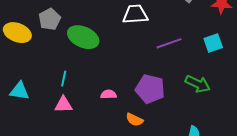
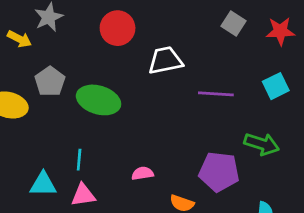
purple line: (169, 43) -> (216, 94), turned 30
purple pentagon: (150, 89) -> (219, 172), moved
cyan triangle: (19, 91) -> (43, 184), moved

